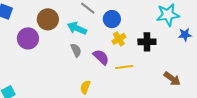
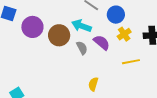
brown circle: (48, 19) -> (59, 35), moved
purple circle: (28, 38) -> (32, 27), moved
purple semicircle: (101, 57) -> (102, 43), moved

